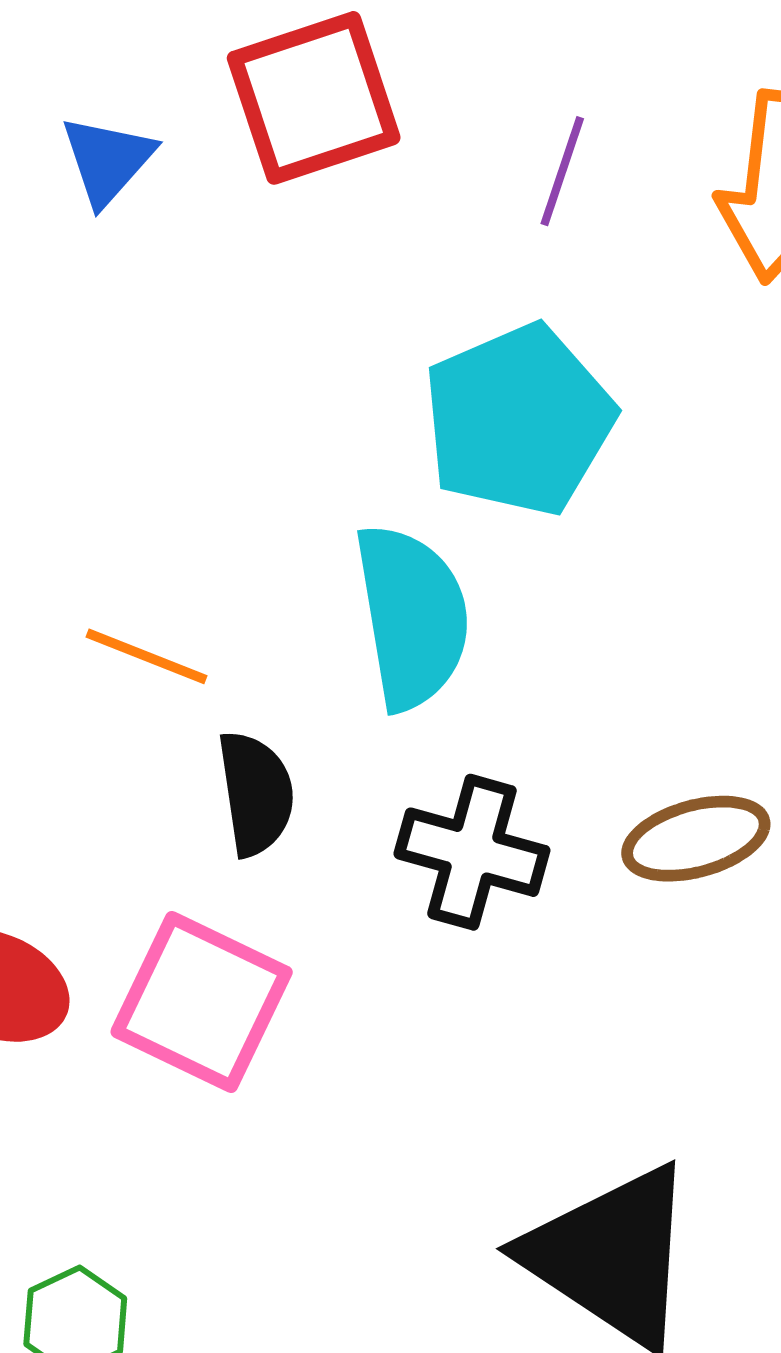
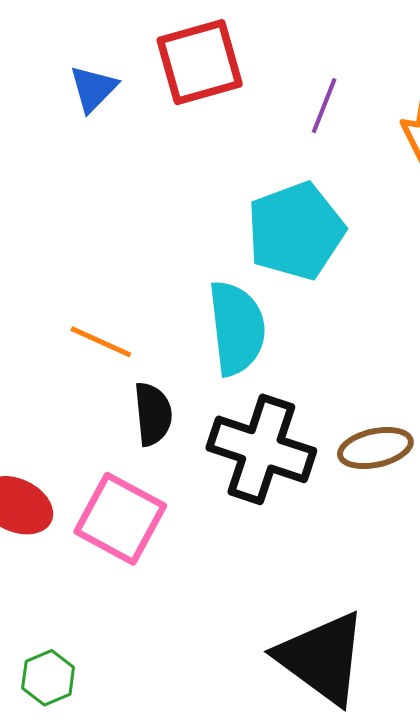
black cross: (472, 852) -> (261, 449), size x1.4

